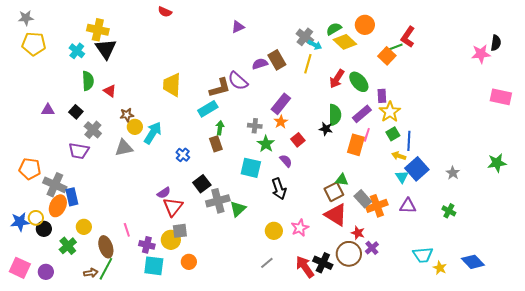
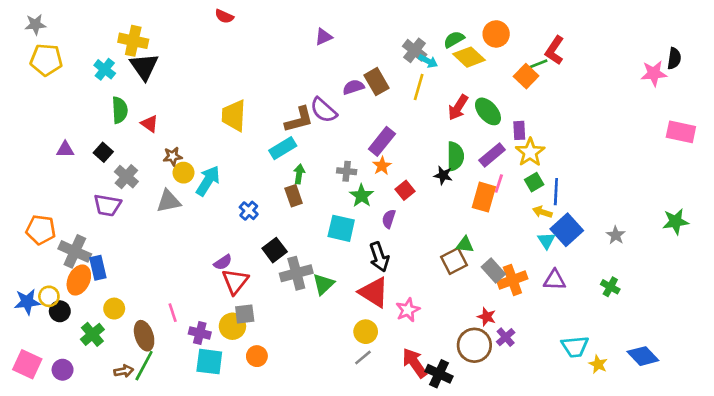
purple semicircle: (286, 161) -> (389, 219), turned -120
red triangle: (336, 215) -> (374, 292), moved
yellow circle: (274, 231) -> (366, 332), moved
black cross: (323, 263) -> (439, 374), moved

